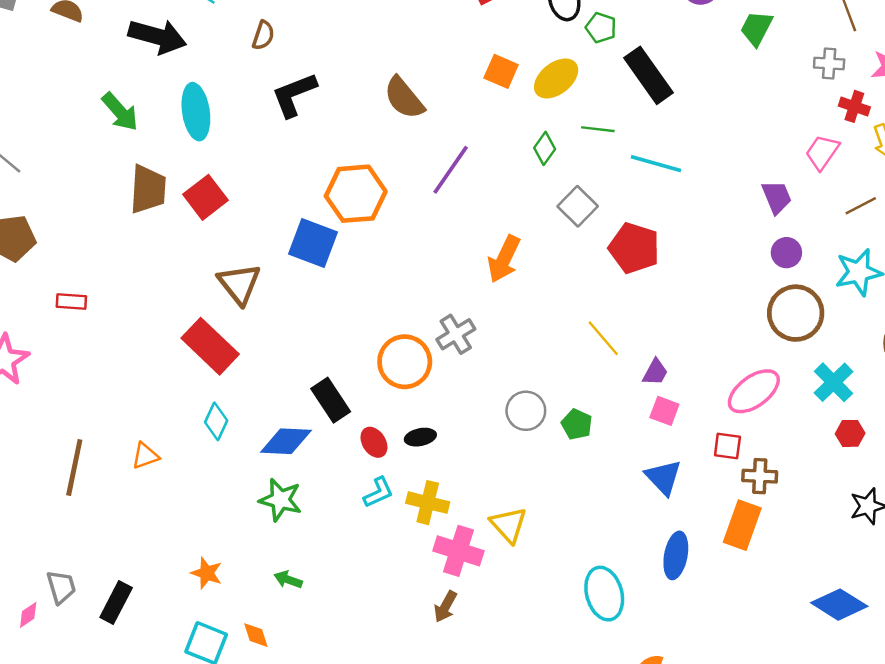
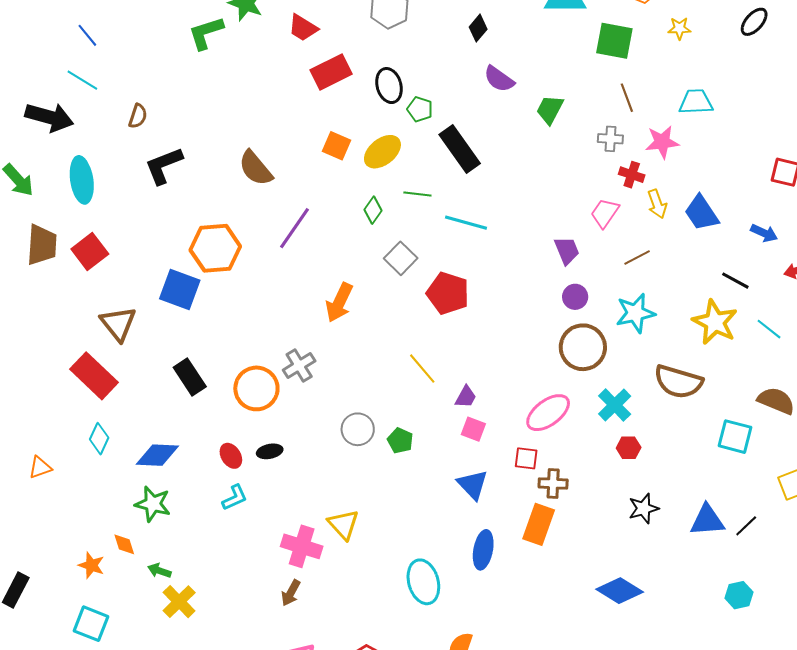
black rectangle: (331, 400) -> (190, 377), moved
yellow cross: (428, 503) -> (179, 602), moved, turned 32
orange diamond: (256, 635) -> (124, 544), moved

